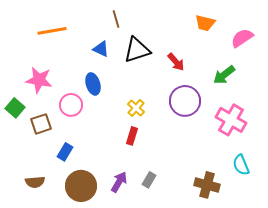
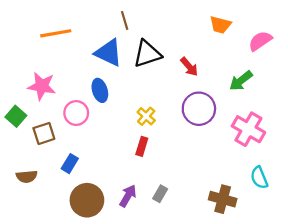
blue triangle: (101, 49) -> (108, 53), size x1.6
brown semicircle: (35, 182) -> (27, 177), moved

